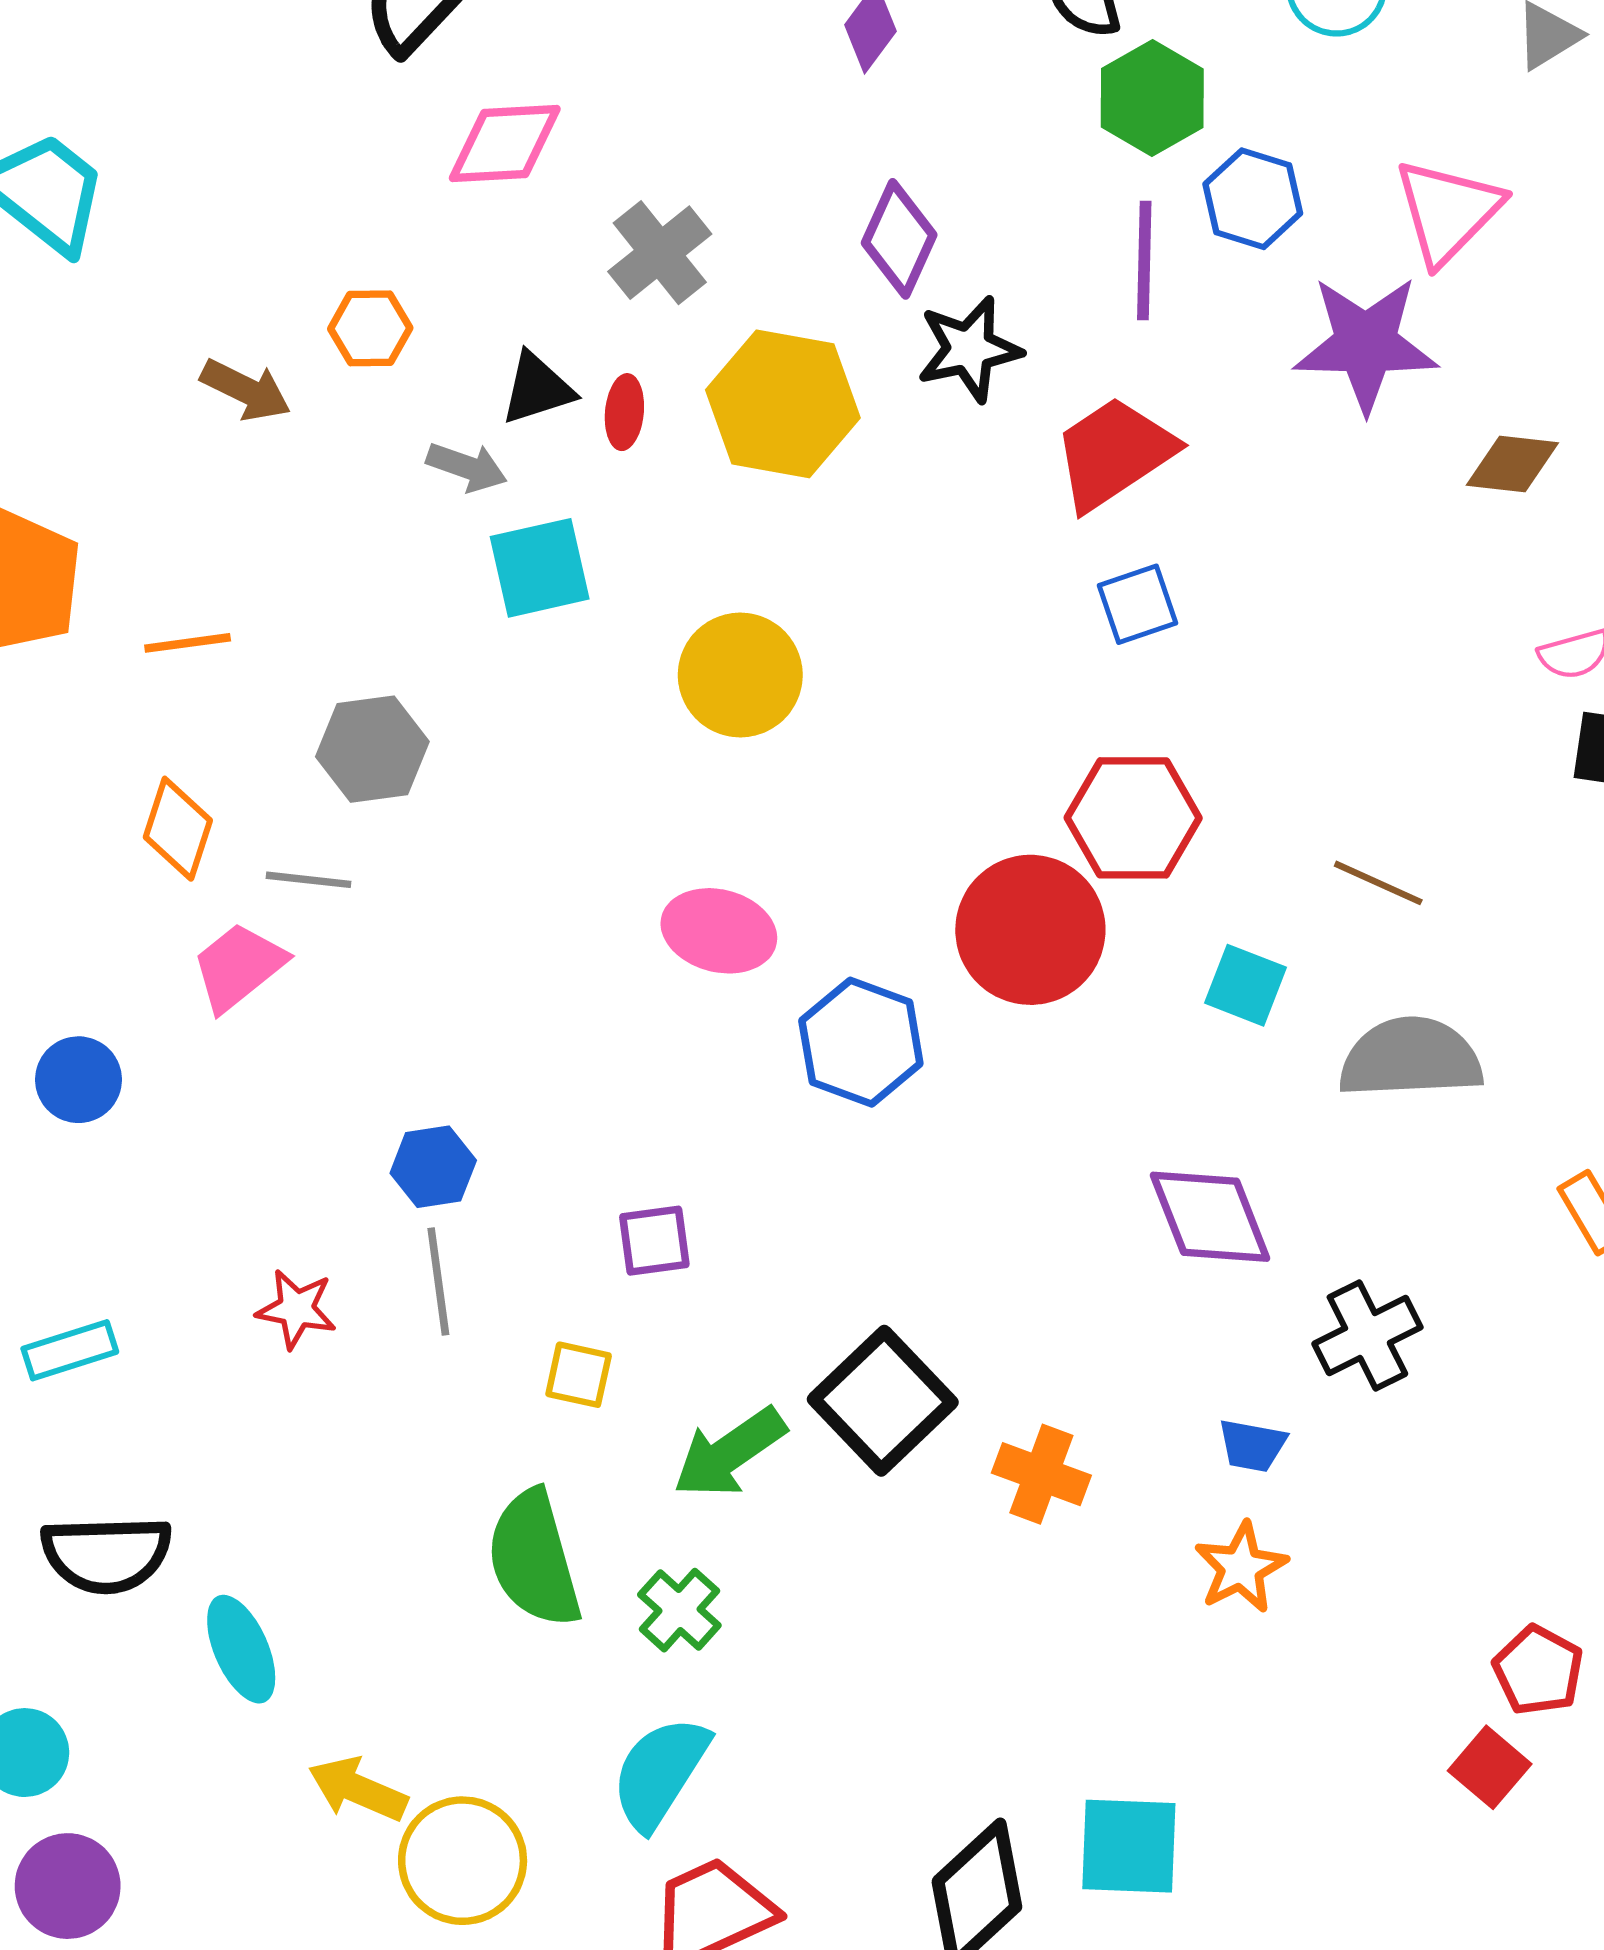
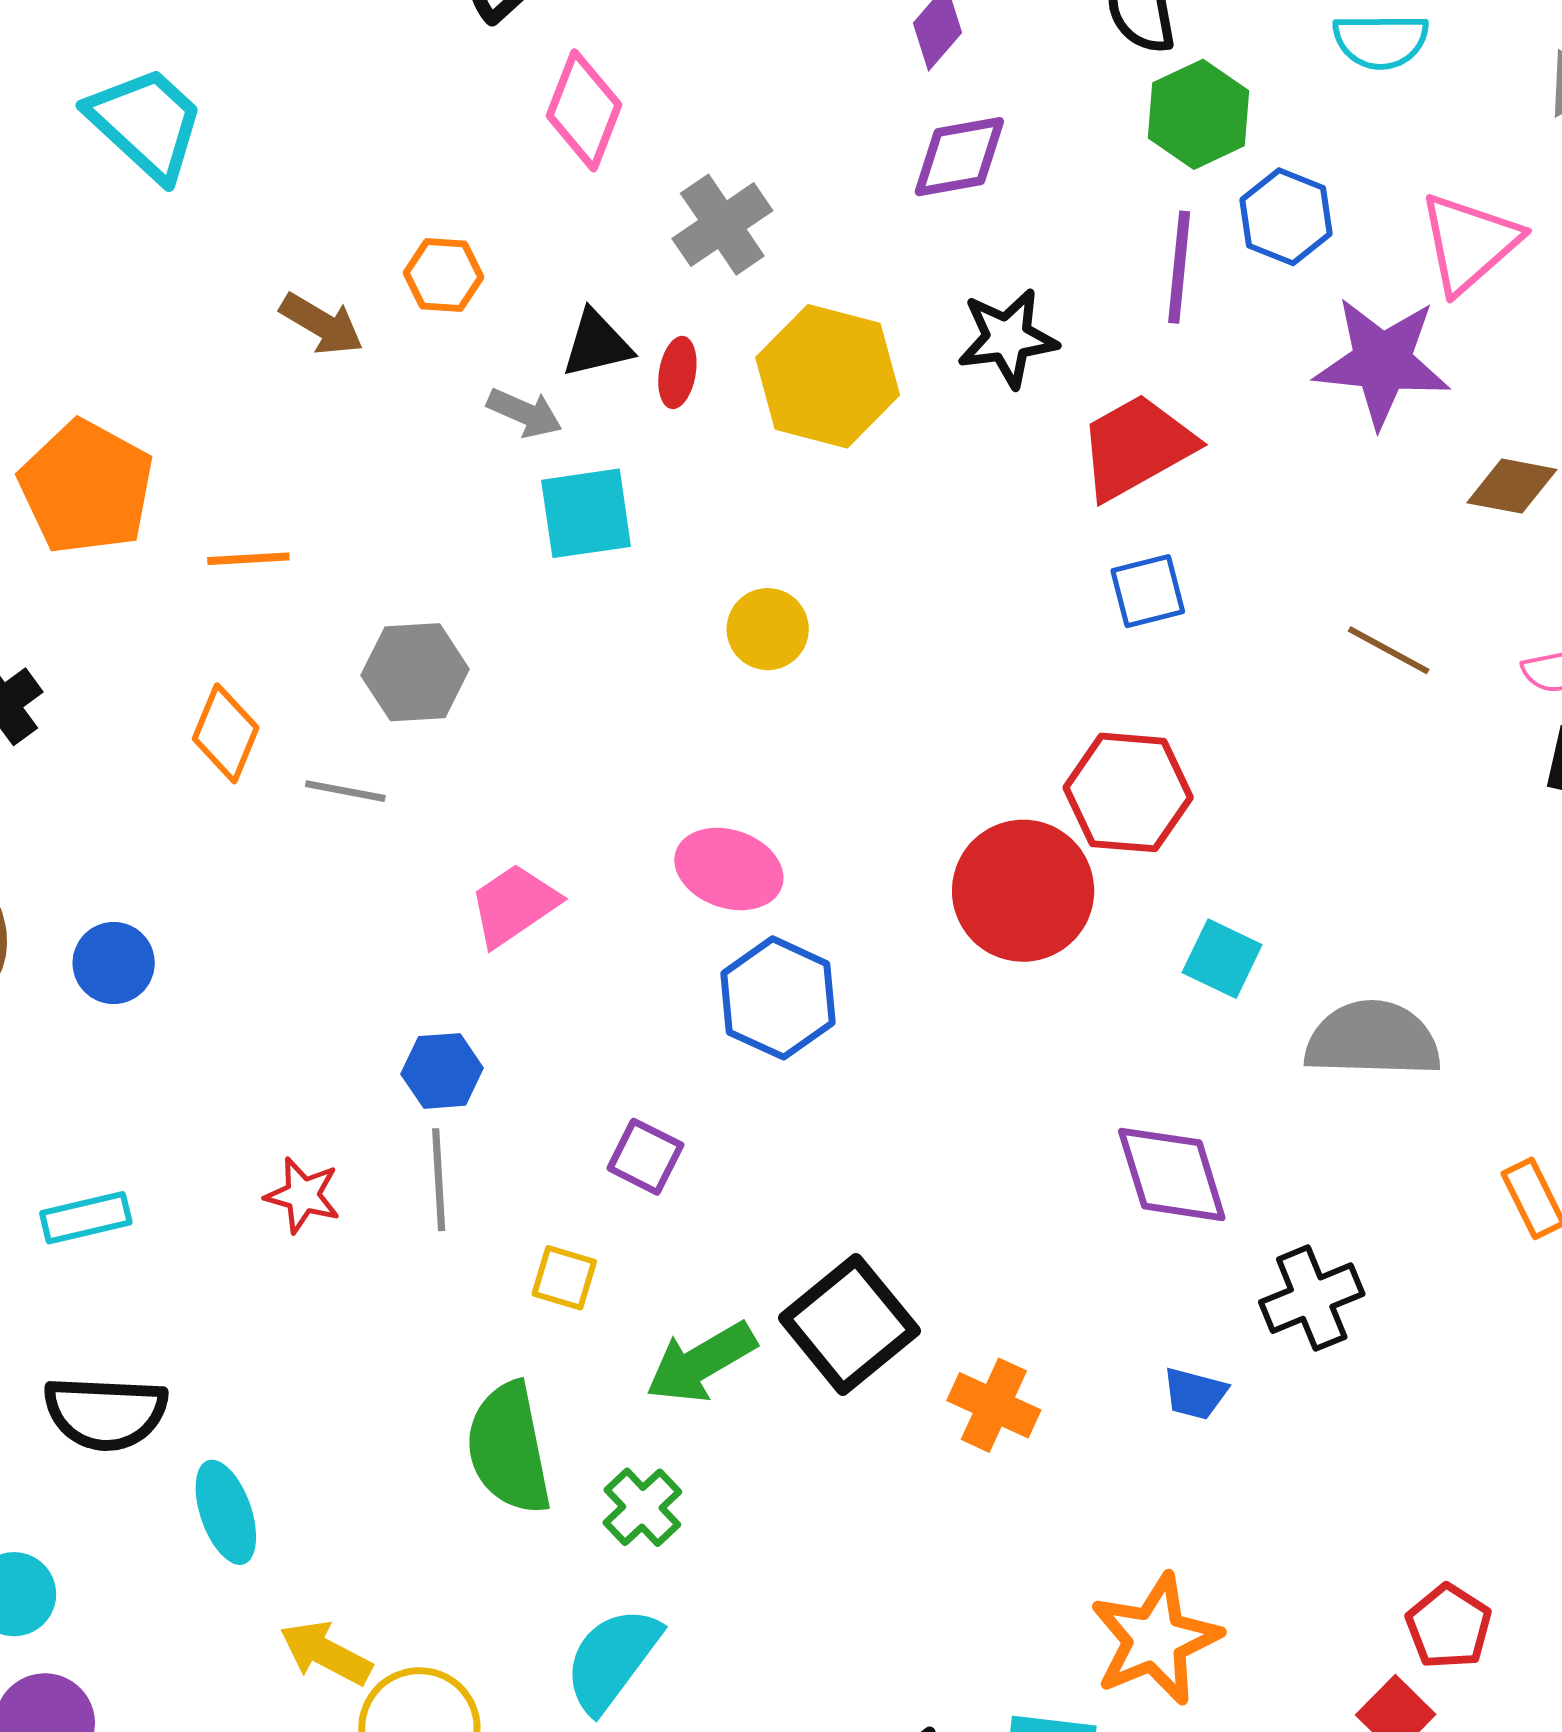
pink diamond: (505, 144) -> (584, 110), turned -70
purple diamond: (899, 239) -> (959, 157), moved, turned 51
yellow circle: (740, 675) -> (768, 629), size x0.7
brown line: (1378, 883) -> (1389, 650), moved
pink trapezoid: (238, 967) -> (514, 905), moved
blue hexagon: (861, 1042) -> (778, 998), moved
purple square: (654, 1241) -> (645, 1157), turned 30
orange star: (1241, 1567) -> (1155, 1639), moved, size x1.5

